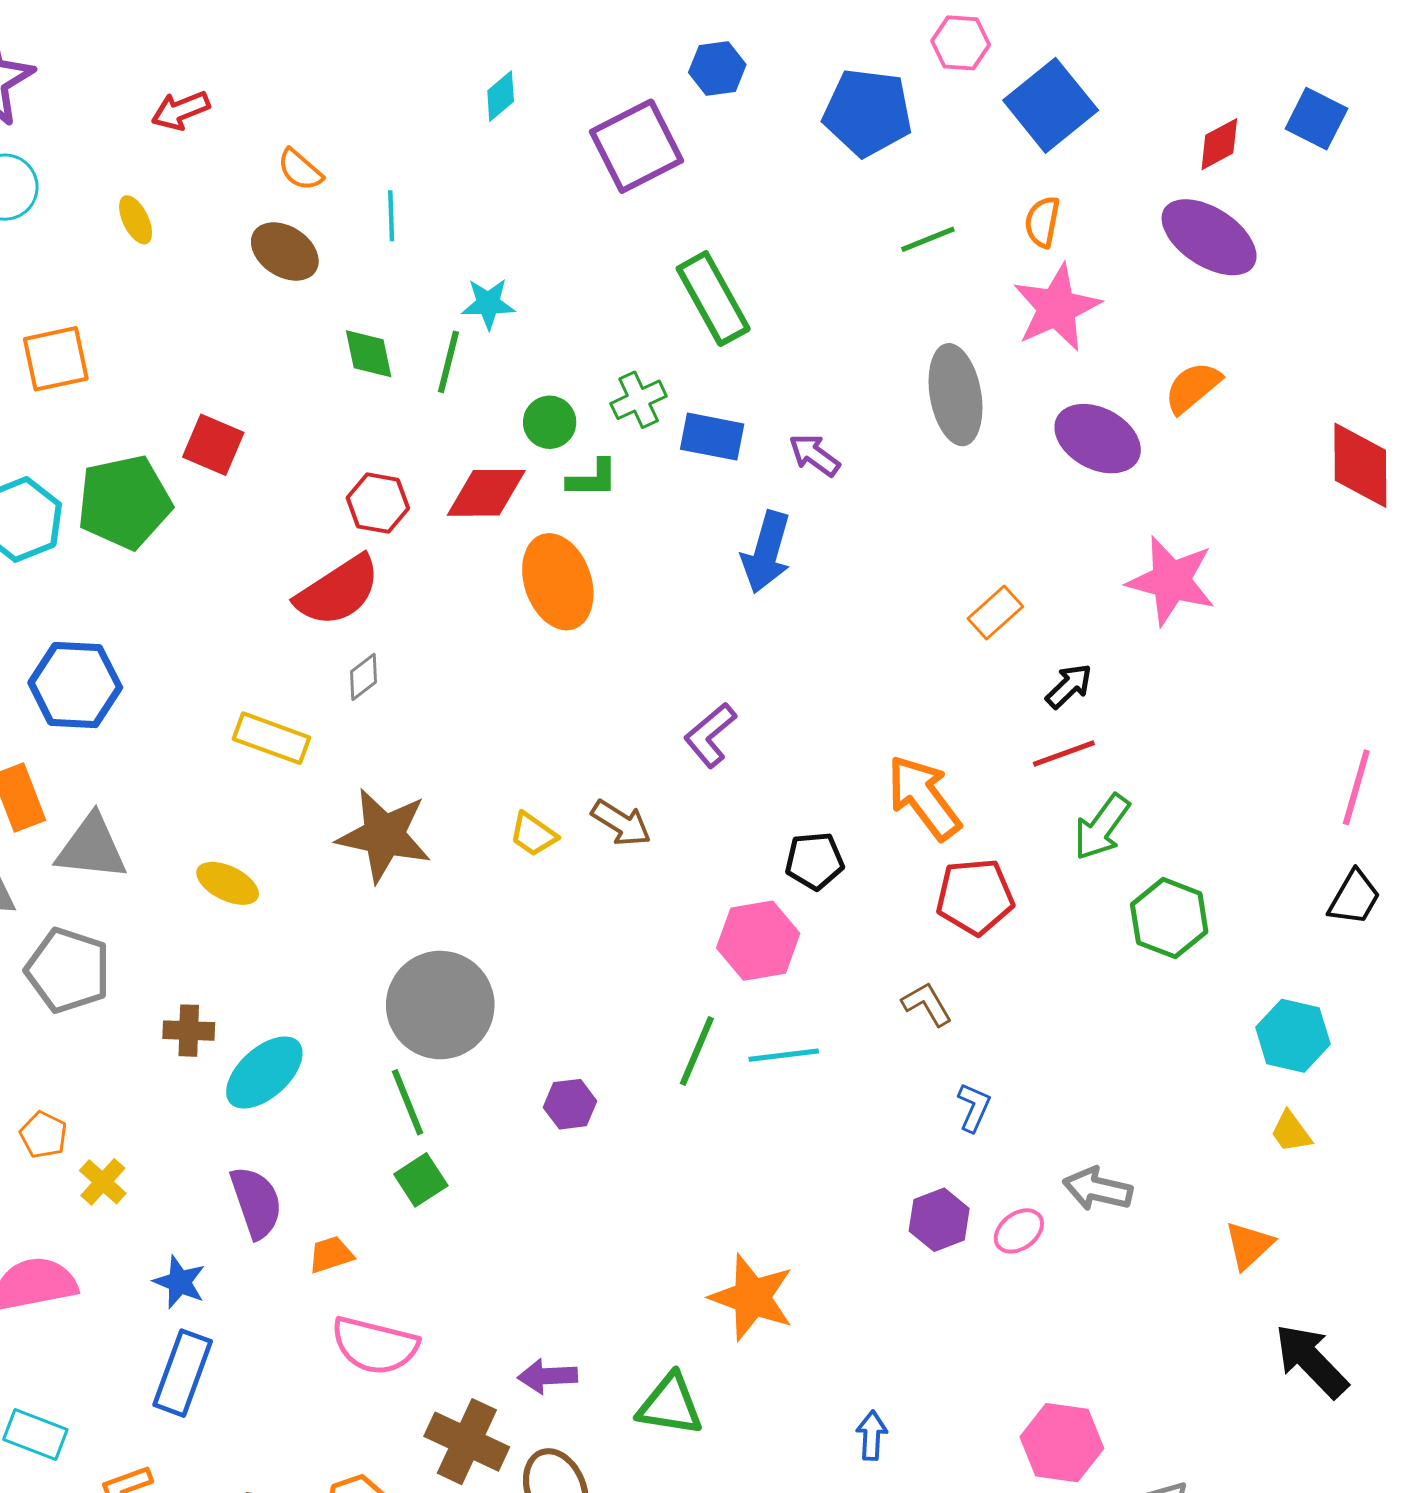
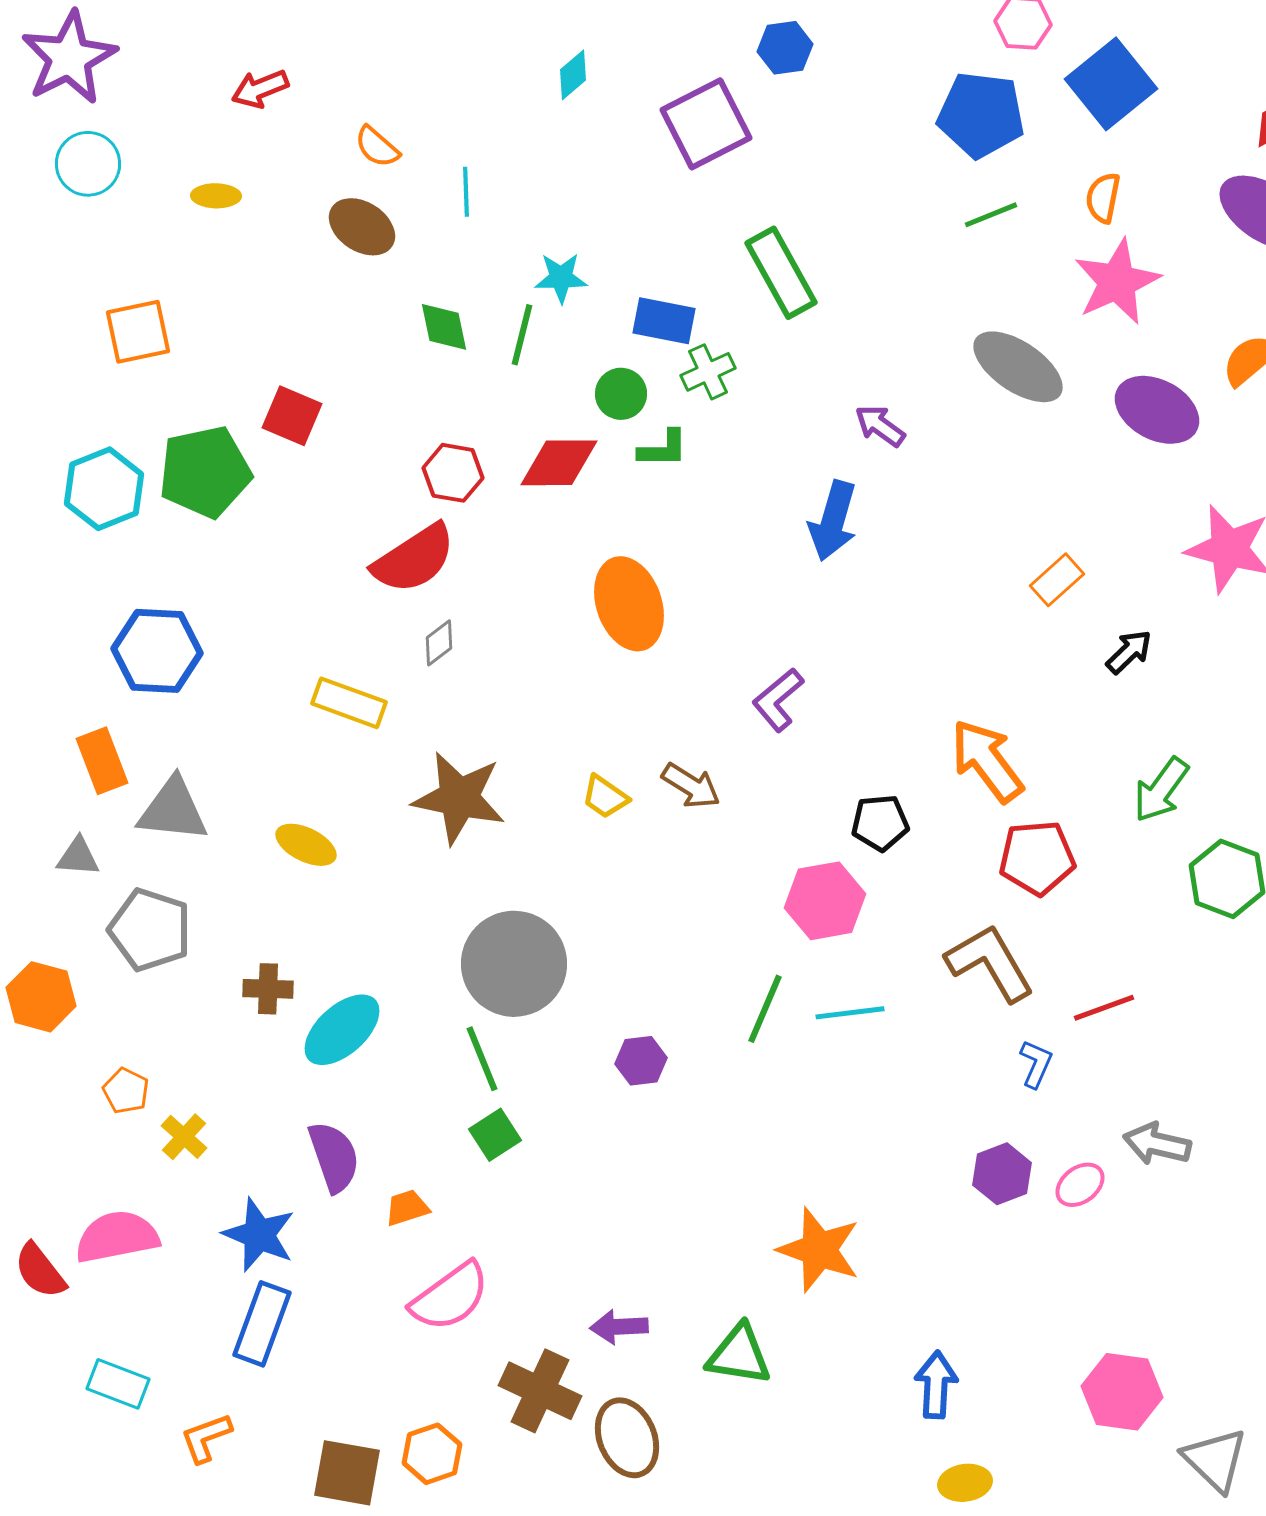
blue pentagon: (868, 112) -> (981, 115), moved
yellow ellipse: (136, 220) -> (216, 196), turned -63
gray ellipse: (956, 395) -> (1018, 367), turned -46
blue rectangle: (712, 437) -> (664, 321), moved
orange ellipse: (558, 582) -> (629, 604), moved
red line: (1064, 754) -> (1104, 1008), moved
brown L-shape: (927, 1004) -> (990, 963), size x1.8
blue star: (180, 1282) -> (259, 1235), size x1.4
pink semicircle: (375, 1345) -> (450, 1297), turned -50
blue arrow: (872, 1435) -> (936, 1385), size x1.4

